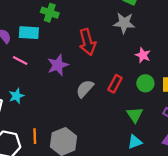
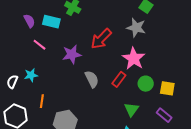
red arrow: (87, 42) -> (101, 39), turned 50
pink star: (143, 55) -> (134, 58), moved, size x1.6
gray semicircle: (85, 89) -> (92, 79), turned 102
orange line: (35, 136) -> (42, 101), moved

